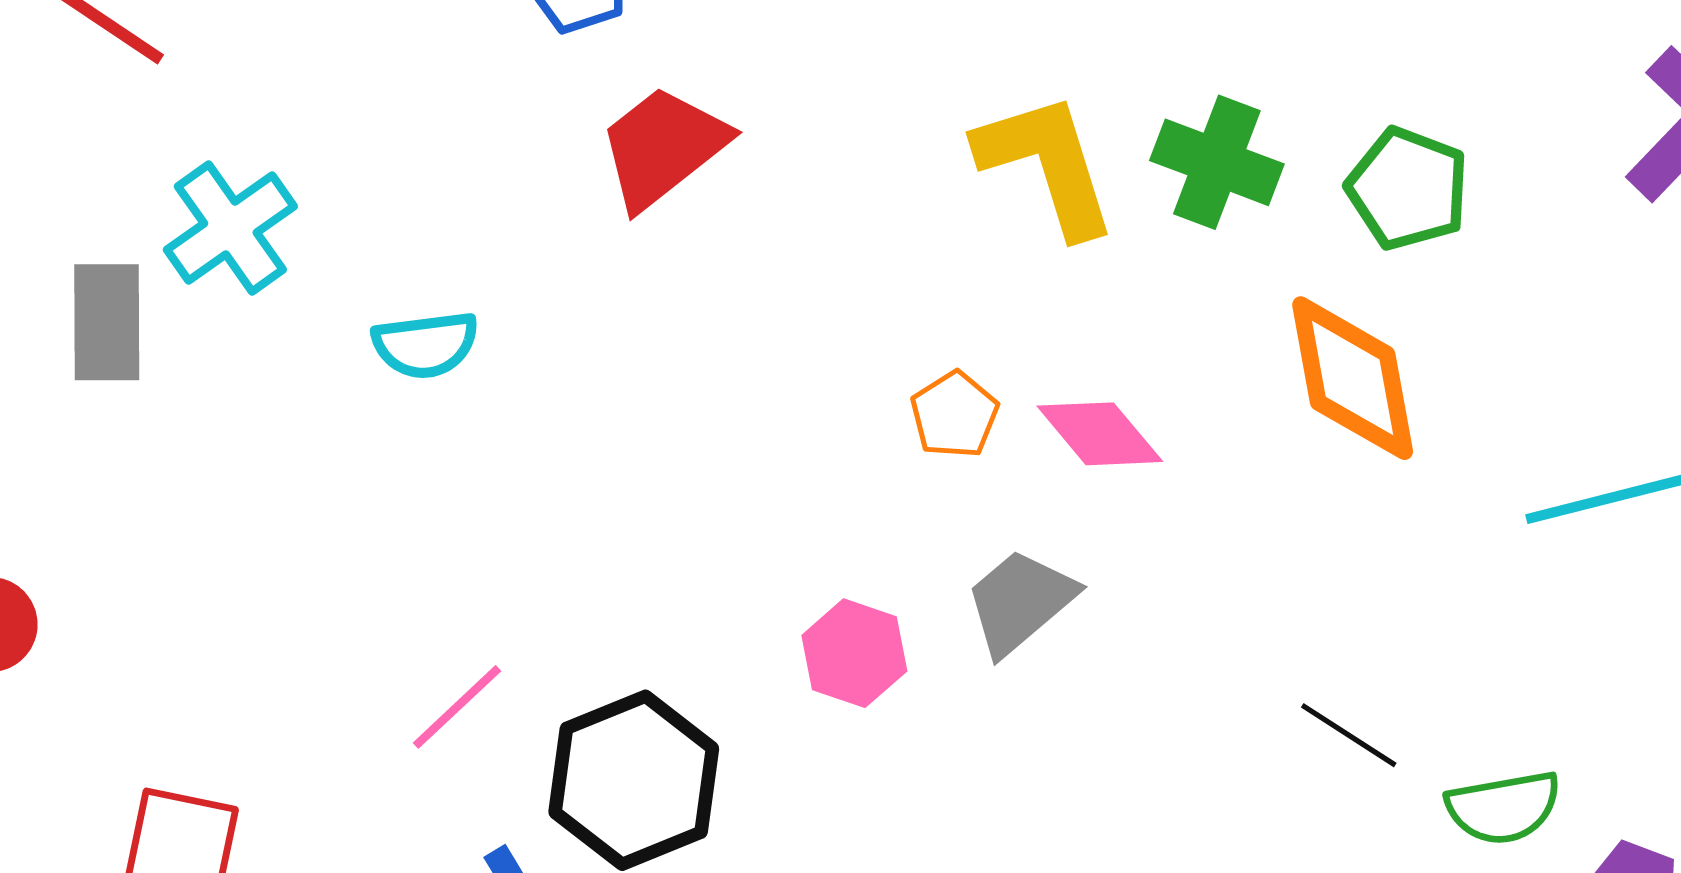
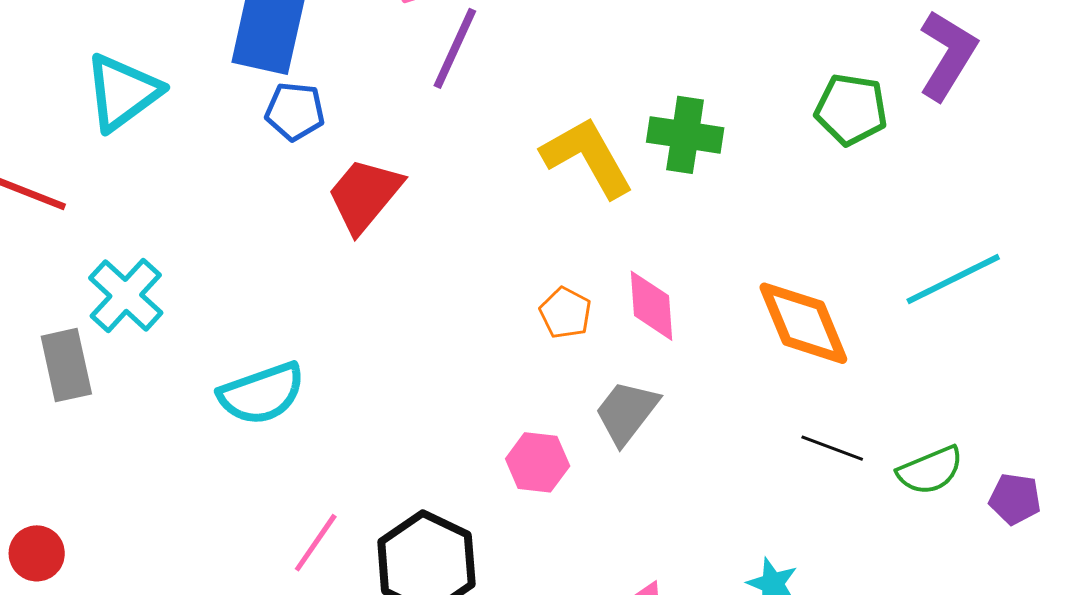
green pentagon: (1408, 189) -> (851, 109), moved
cyan semicircle: (425, 345) -> (262, 394), moved, size x1.4
orange diamond: (1353, 378) -> (803, 323), moved
pink diamond: (1100, 434) -> (652, 306), turned 48

